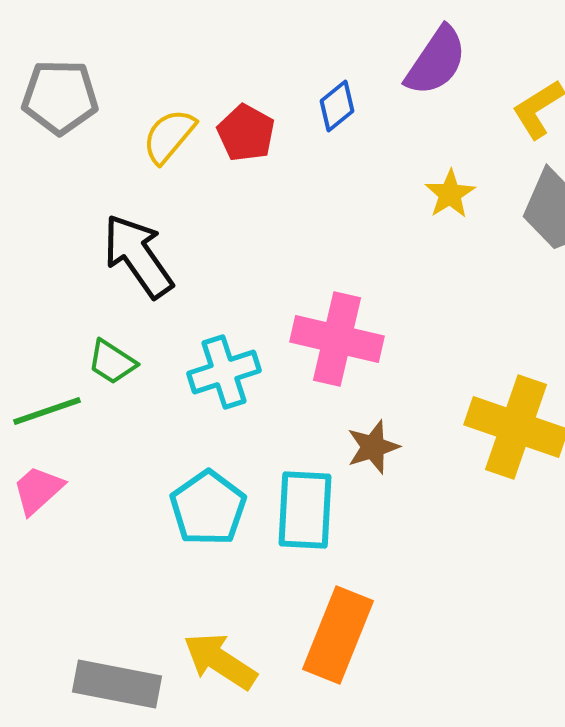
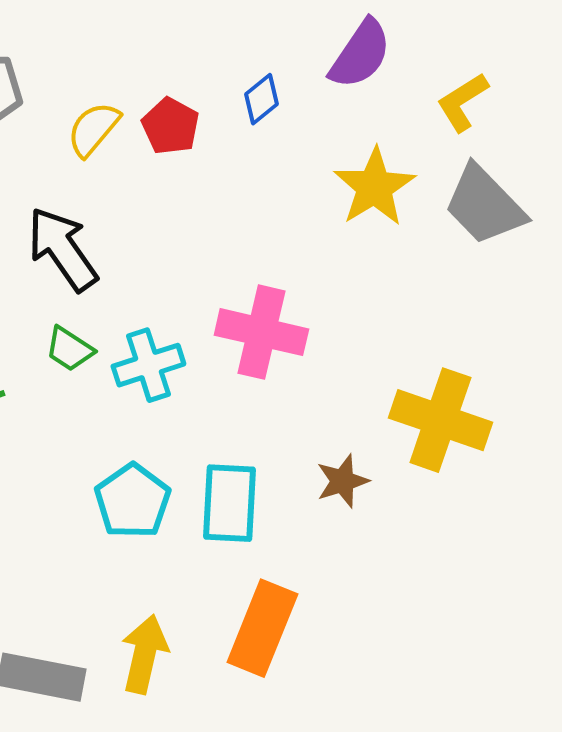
yellow star: (450, 194) -> (374, 187), size x1.6
green trapezoid: (112, 362) -> (69, 349), moved
brown star: (373, 447) -> (342, 481), moved
yellow arrow: (220, 661) -> (144, 654), turned 70

